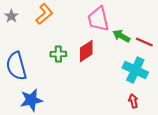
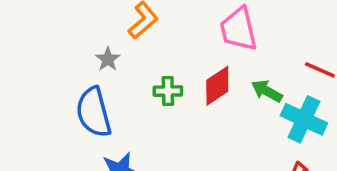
gray star: (11, 16) -> (108, 59), moved
green arrow: (121, 36) -> (267, 91), moved

